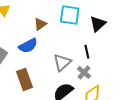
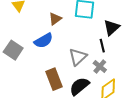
black triangle: (98, 24) -> (112, 28), moved
brown rectangle: (25, 79) -> (54, 79), moved

